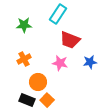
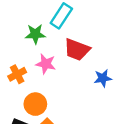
green star: (24, 25) -> (35, 34), moved
pink star: (60, 63) -> (46, 64), moved

